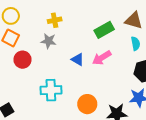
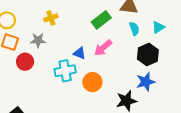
gray star: (49, 41) -> (38, 40), moved
cyan cross: (51, 90) -> (65, 71), moved
orange circle: (87, 104) -> (92, 82), moved

